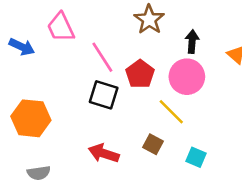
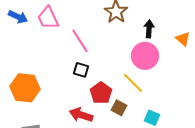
blue arrow: (22, 47) -> (18, 17), moved
red pentagon: (140, 74) -> (101, 93), moved
black square: (104, 95) -> (81, 70), size x0.7

